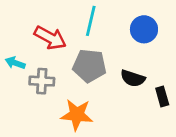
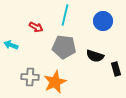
red arrow: (50, 38) -> (36, 27), size x0.6
gray cross: (42, 81) -> (30, 77), moved
orange star: (77, 115) -> (55, 82), turned -30

